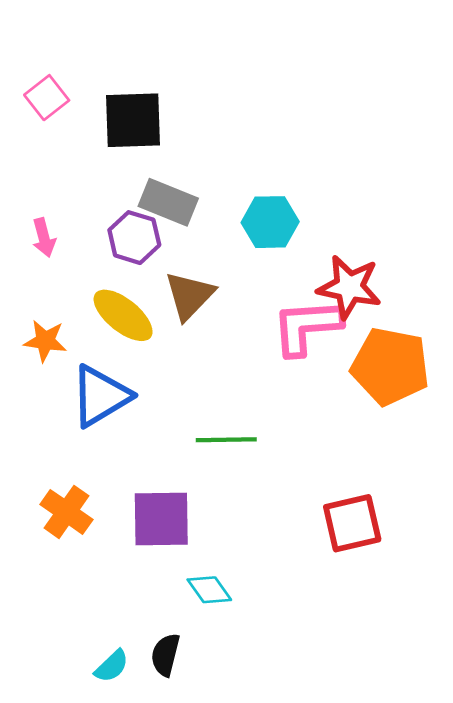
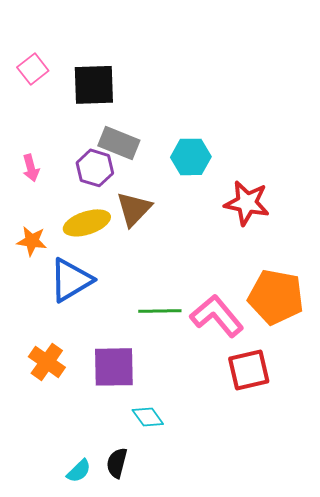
yellow ellipse: (123, 315) -> (87, 223), turned -57
pink L-shape: (307, 327) -> (217, 316), moved, turned 54
orange pentagon: (390, 366) -> (276, 297), moved

